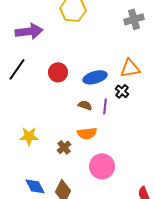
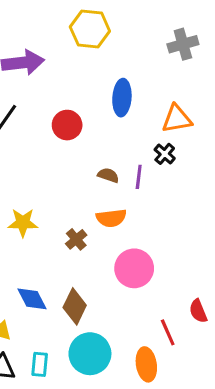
blue ellipse: (95, 77) -> (122, 98), moved, turned -70

